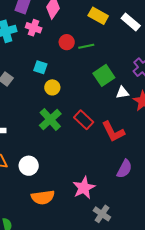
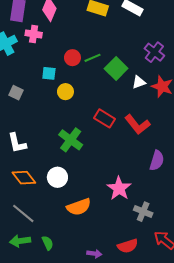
red circle: (67, 42) -> (72, 58), moved
green line: (86, 46) -> (92, 58), moved
green cross: (50, 120) -> (71, 140), moved

